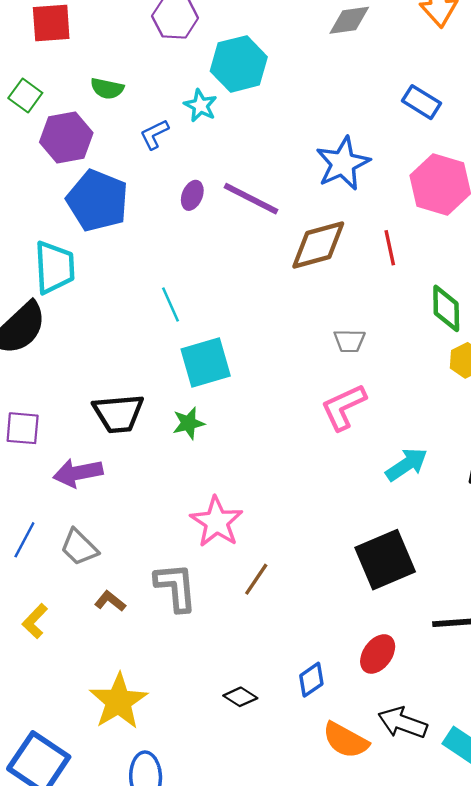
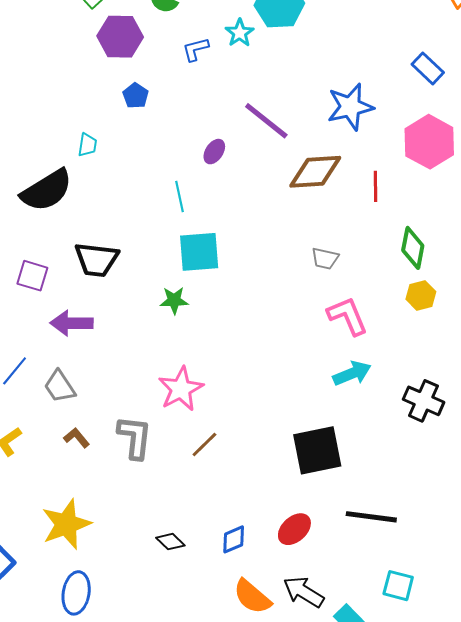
purple ellipse: (192, 195) -> (214, 152), moved
blue pentagon: (97, 201) -> (136, 96), size x0.5
cyan trapezoid: (54, 267) -> (87, 145), size x0.5
pink L-shape: (344, 407) -> (348, 316), moved, turned 81
black trapezoid: (118, 413) -> (96, 260), moved

